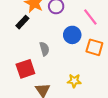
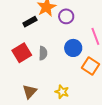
red square: (25, 69) -> (22, 53), moved, turned -30

